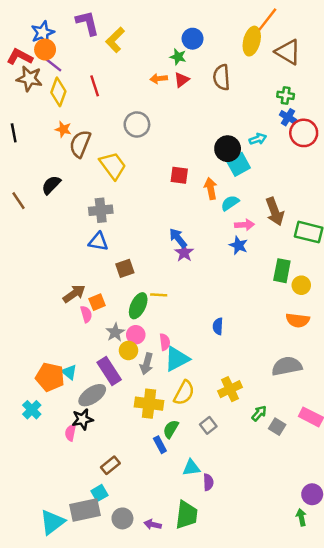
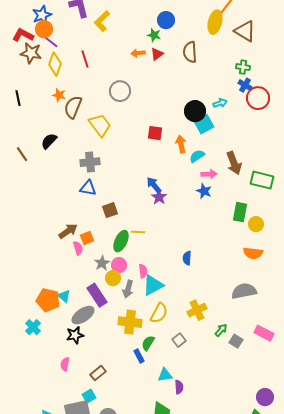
pink semicircle: (70, 433) -> (65, 364), moved

